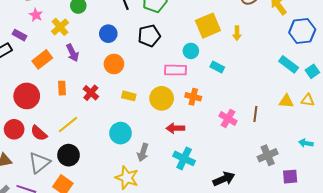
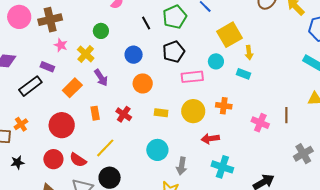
yellow arrow: (237, 33) -> (249, 53), moved
pink rectangle: (175, 70) -> (192, 77), moved

